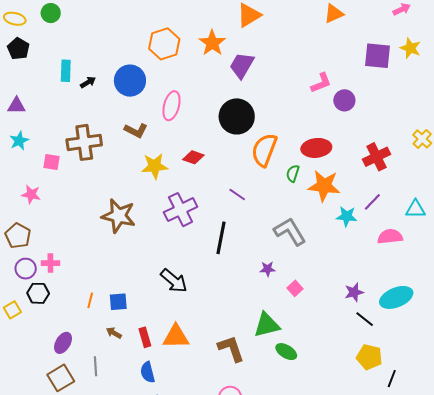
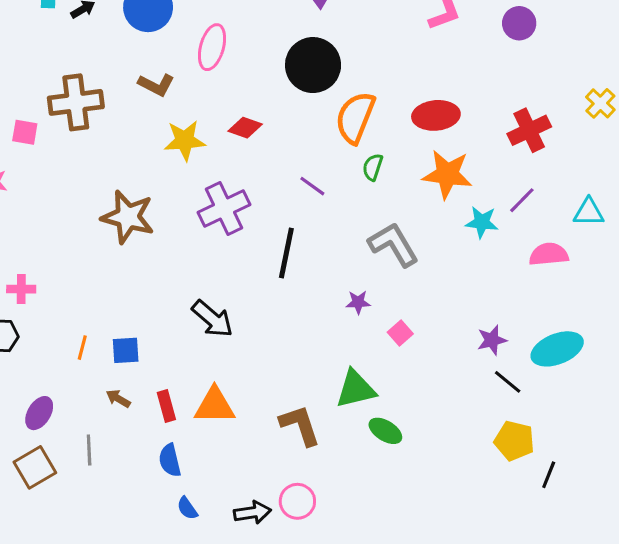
purple circle: (344, 100) -> (519, 23), moved
green semicircle: (293, 173) -> (373, 167), moved

